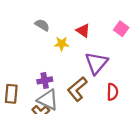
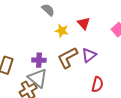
purple triangle: (96, 63) -> (89, 55), size x0.7
brown L-shape: (77, 89) -> (67, 58), moved

